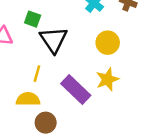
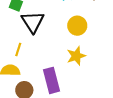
purple rectangle: (76, 89) -> (51, 80), moved, turned 30

